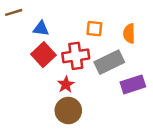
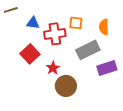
red square: (43, 55) -> (30, 54), moved
red cross: (76, 56) -> (55, 34), moved
brown circle: (68, 111) -> (66, 86), moved

